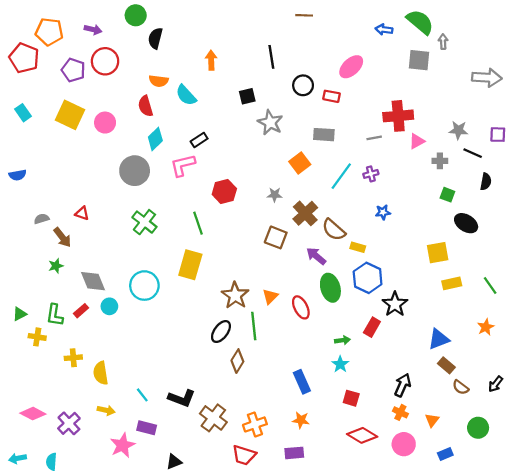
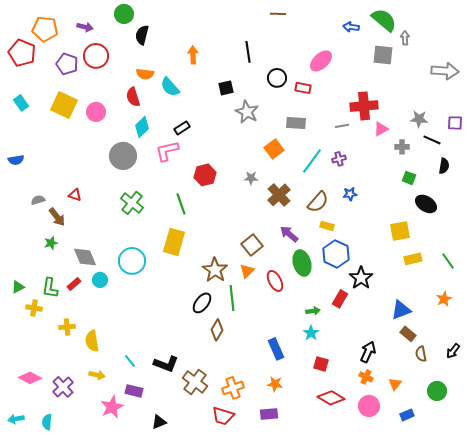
brown semicircle: (334, 230) -> (318, 202), moved, turned -90
brown square: (276, 237) -> (252, 245), moved, turned 30
brown semicircle: (461, 387) -> (421, 354), turned 42

